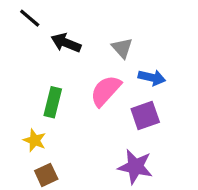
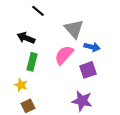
black line: (30, 18) -> (38, 11), moved
black arrow: (66, 43) -> (26, 38), moved
gray triangle: (122, 48) -> (74, 29), size x1.5

